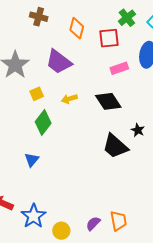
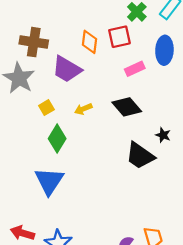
brown cross: (39, 17) -> (34, 42), moved, size x1.4
orange diamond: (77, 28) -> (90, 42), moved
blue triangle: (32, 160) -> (49, 181), size x1.8

